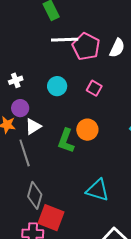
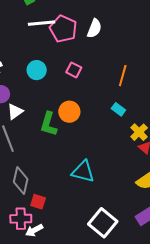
red square: (51, 218) -> (38, 202), size x0.6

